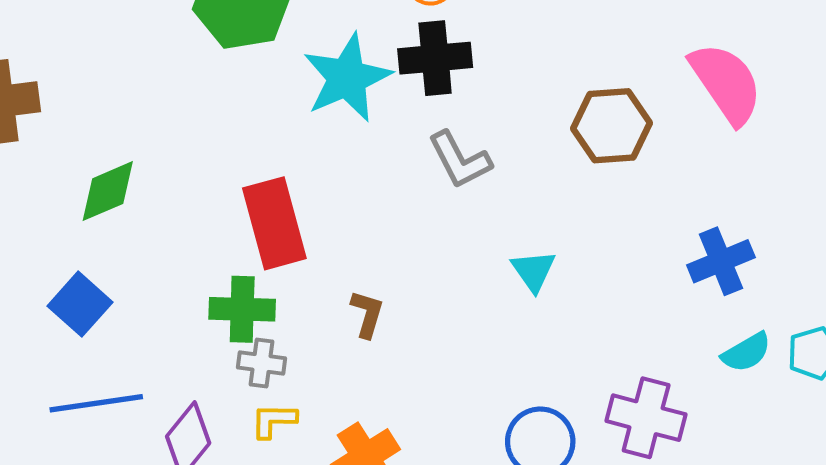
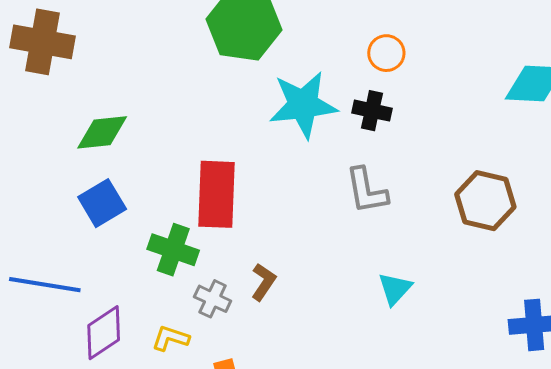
black cross: (435, 58) -> (372, 111), size x0.7
blue square: (80, 304) -> (102, 203), moved
gray cross: (262, 363) -> (213, 299), moved

